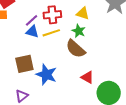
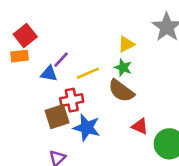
yellow triangle: (83, 13) -> (126, 44), turned -40
red cross: (52, 15) -> (72, 100), moved
blue triangle: (32, 32) -> (49, 74), moved

